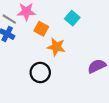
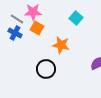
orange square: (41, 29) -> (37, 28), moved

